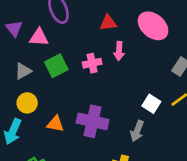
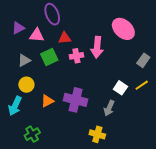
red triangle: (108, 23) -> (65, 38), moved
purple triangle: (14, 28) -> (18, 28), turned 40
pink arrow: (119, 51) -> (97, 47), size x1.5
orange triangle: (55, 124) -> (47, 101), turned -40

